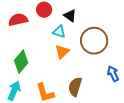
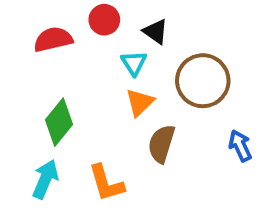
cyan triangle: (59, 32) -> (134, 63), turned 40
brown semicircle: (75, 87) -> (161, 144), moved

